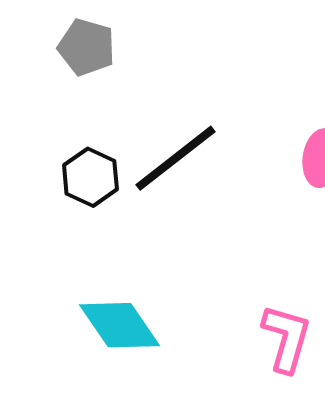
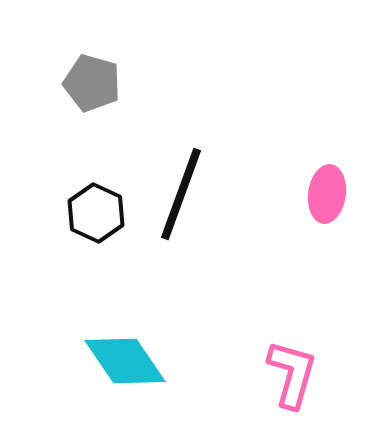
black line: (175, 158) -> (181, 194), turned -32

